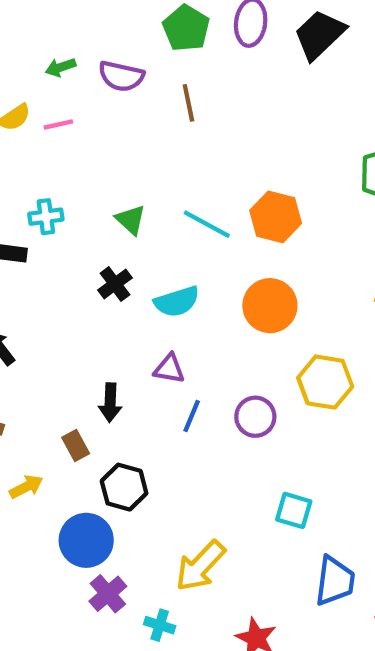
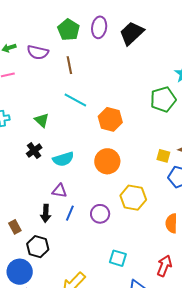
cyan line: (207, 224) -> (75, 100), moved
black arrow: (110, 403) -> (46, 213), moved

